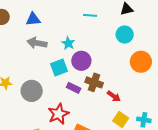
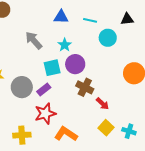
blue triangle: (33, 19) -> (61, 17), moved
cyan circle: (125, 34) -> (108, 38), moved
gray arrow: (37, 43) -> (34, 40), turned 30
purple rectangle: (74, 88) -> (44, 90), moved, turned -72

